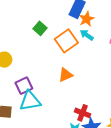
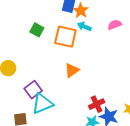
orange square: (66, 41) -> (65, 37), turned -30
red cross: (82, 113) -> (97, 104), turned -35

